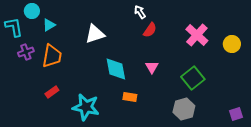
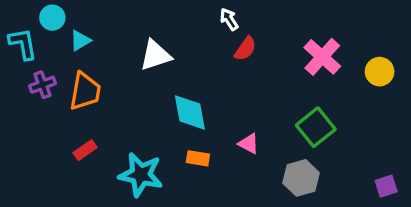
pink triangle: (152, 67) -> (249, 144), moved, turned -32
orange rectangle: (130, 97) -> (198, 158), moved

